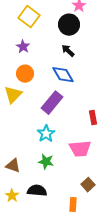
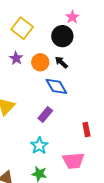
orange circle: (25, 74) -> (40, 62), moved
purple rectangle: (52, 103) -> (45, 114), size x0.7

